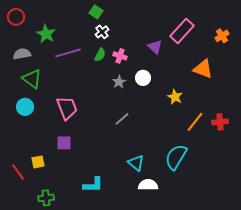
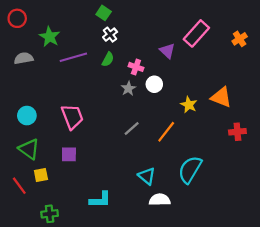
pink cross: (120, 56) -> (136, 67), moved
orange triangle: (203, 69) -> (221, 97), moved
green triangle: (32, 79) -> (29, 149), moved
orange line: (195, 122) -> (166, 132), moved

